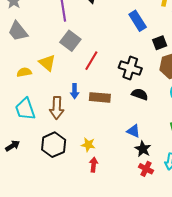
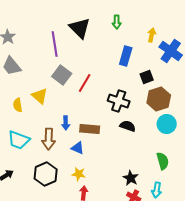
blue rectangle: (138, 21) -> (126, 56), turned 48
red line: (91, 61) -> (85, 83), moved
yellow semicircle: (24, 72) -> (18, 105), turned -88
cyan trapezoid: (25, 109) -> (19, 140), turned -50
blue triangle: (133, 131) -> (78, 148), moved

